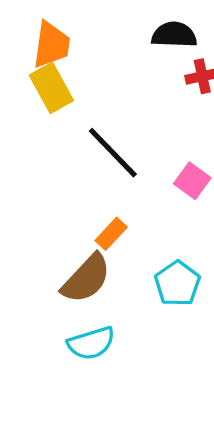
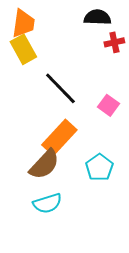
orange rectangle: (111, 234) -> (59, 137), size x1.8

